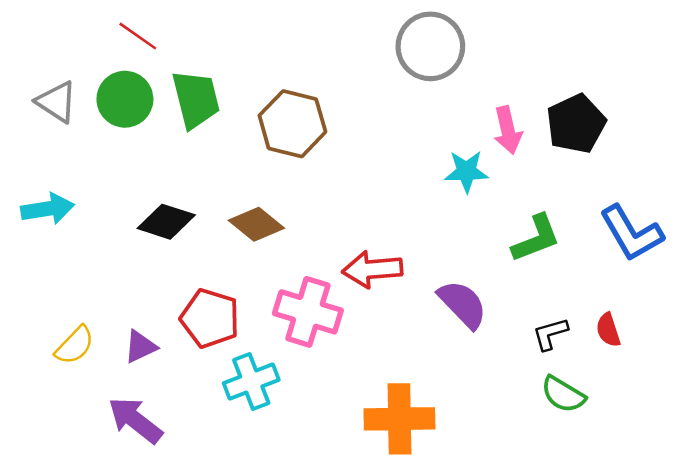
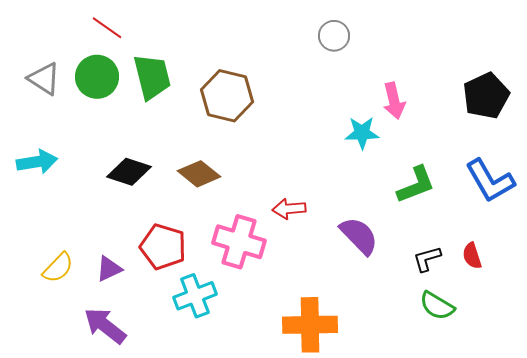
gray circle: (430, 46) -> (334, 36), size x0.6
black pentagon: (576, 124) -> (486, 96), moved
red arrow: (372, 269) -> (289, 209), size x0.7

